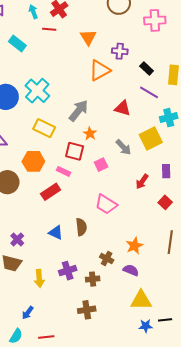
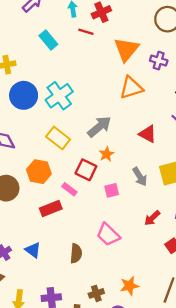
orange triangle: (88, 37) -> (126, 49), size x1.4
purple cross: (120, 51) -> (159, 61), moved
blue triangle: (56, 233) -> (33, 250), moved
brown cross: (107, 259) -> (96, 293), turned 32

